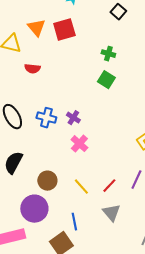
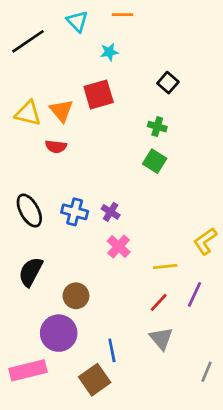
black square: (118, 12) -> (168, 83), moved
orange triangle: (36, 28) -> (61, 111), moved
yellow line: (81, 187) -> (165, 266), moved, turned -54

